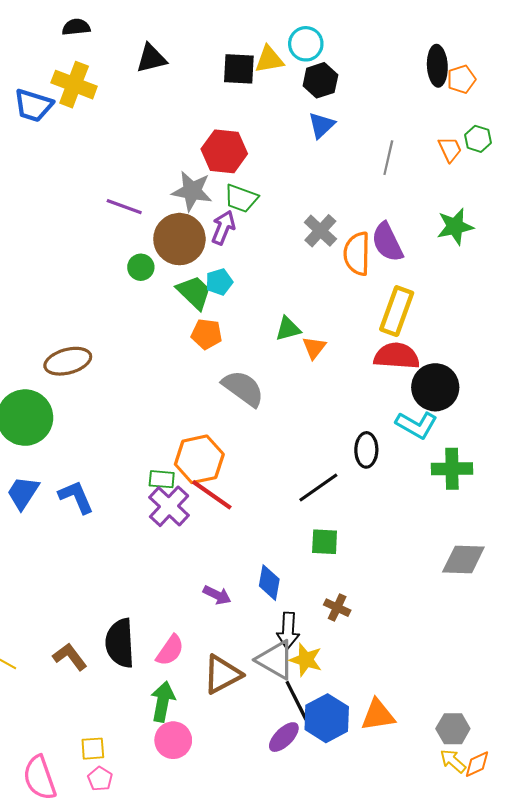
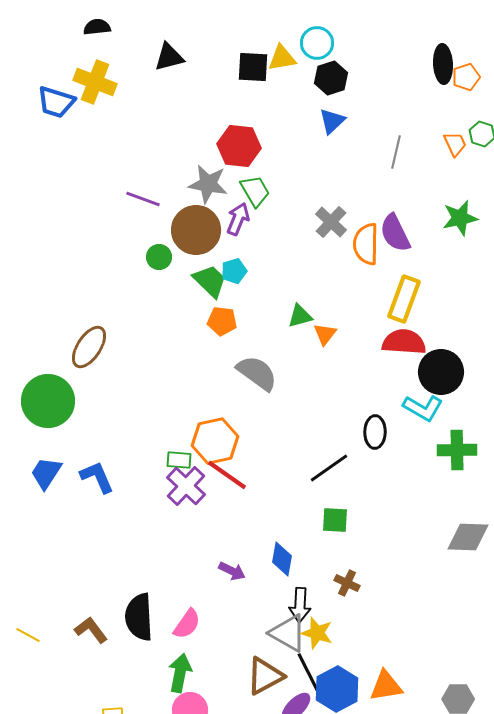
green trapezoid: (241, 198) -> (255, 191), turned -140
brown ellipse: (68, 361) -> (89, 347), turned -42
brown triangle: (222, 674) -> (265, 676), moved

